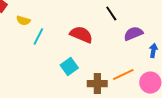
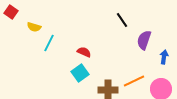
purple semicircle: (133, 34) -> (144, 40), turned -48
red semicircle: (81, 35) -> (84, 52), moved, size x0.6

